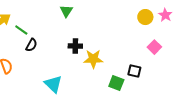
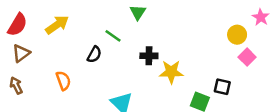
yellow circle: (145, 17) -> (237, 35), moved
green line: (21, 30) -> (113, 36), moved

